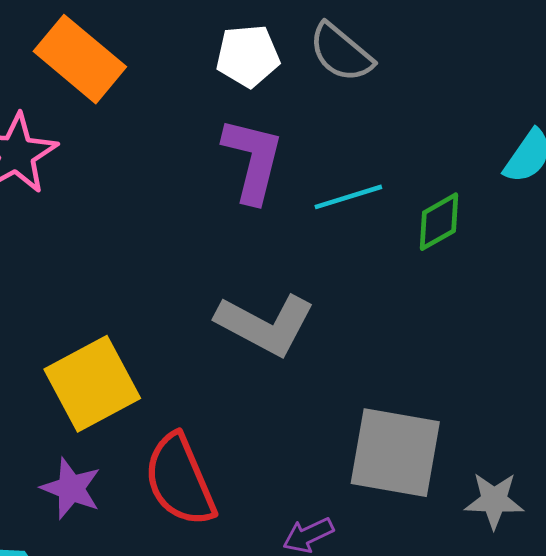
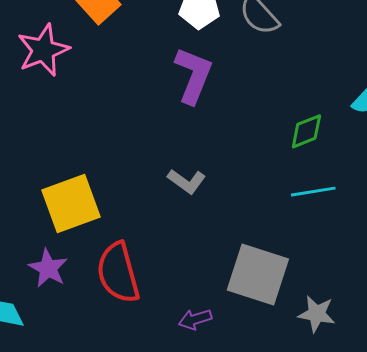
cyan line: (348, 197) -> (313, 192), moved
gray L-shape: (265, 324) -> (187, 181), size x0.6

